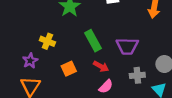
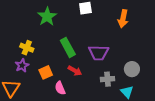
purple star: (30, 61) -> (22, 65), moved
pink semicircle: (106, 86) -> (60, 88), moved, turned 112

